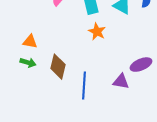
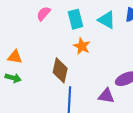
brown diamond: (58, 67) -> (60, 70), moved

